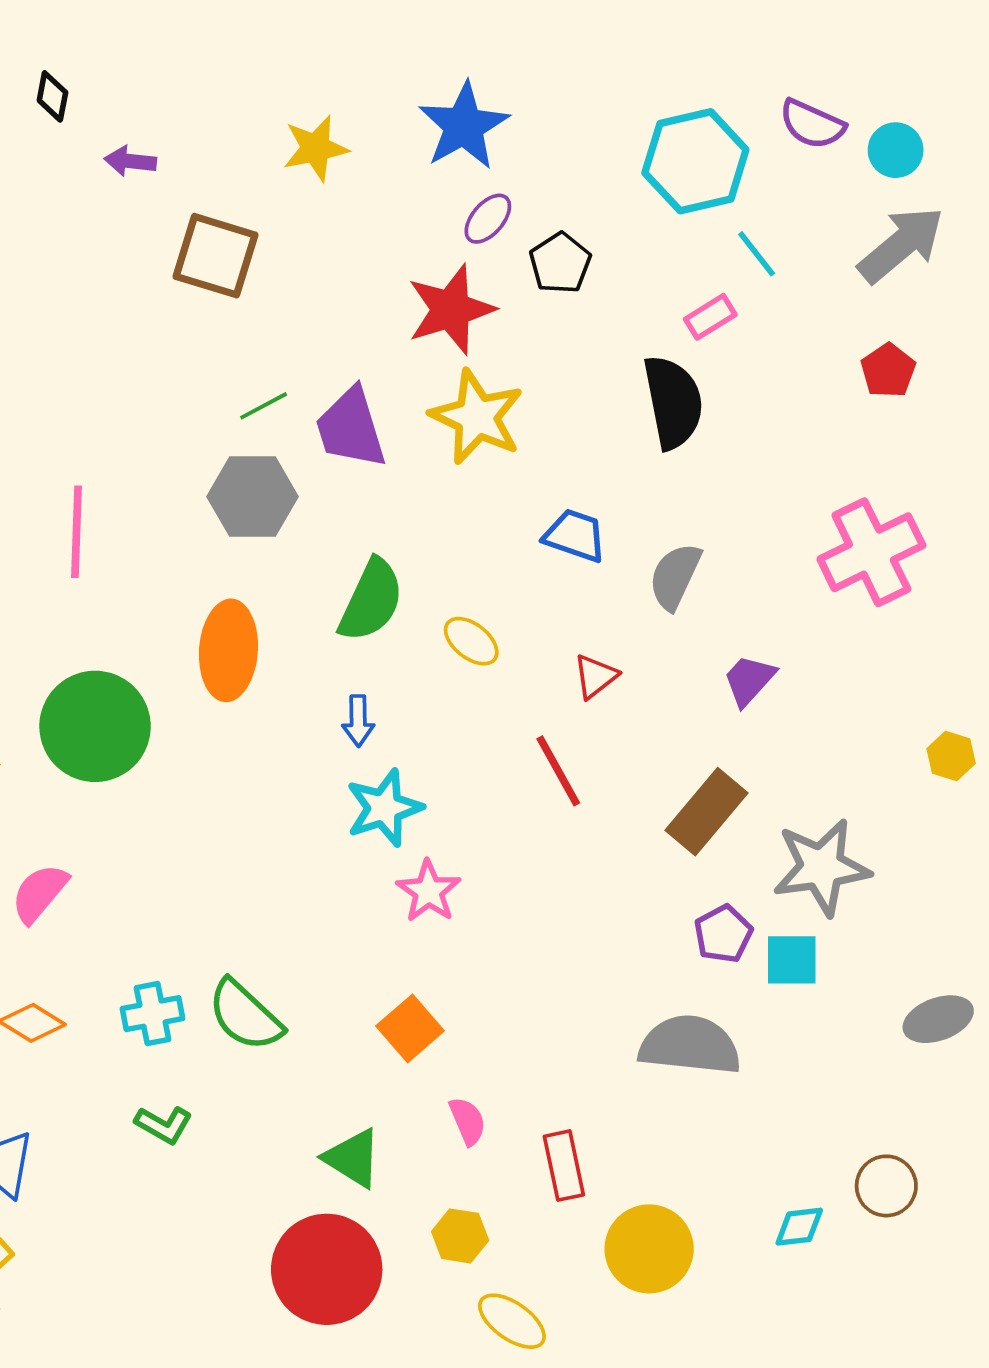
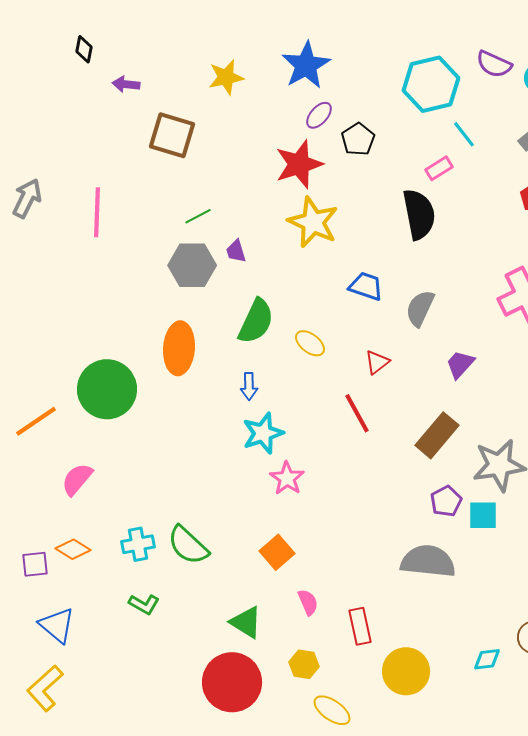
purple trapezoid: (351, 428) -> (236, 251), moved, size x0.5
pink line: (77, 532) -> (97, 212), moved

